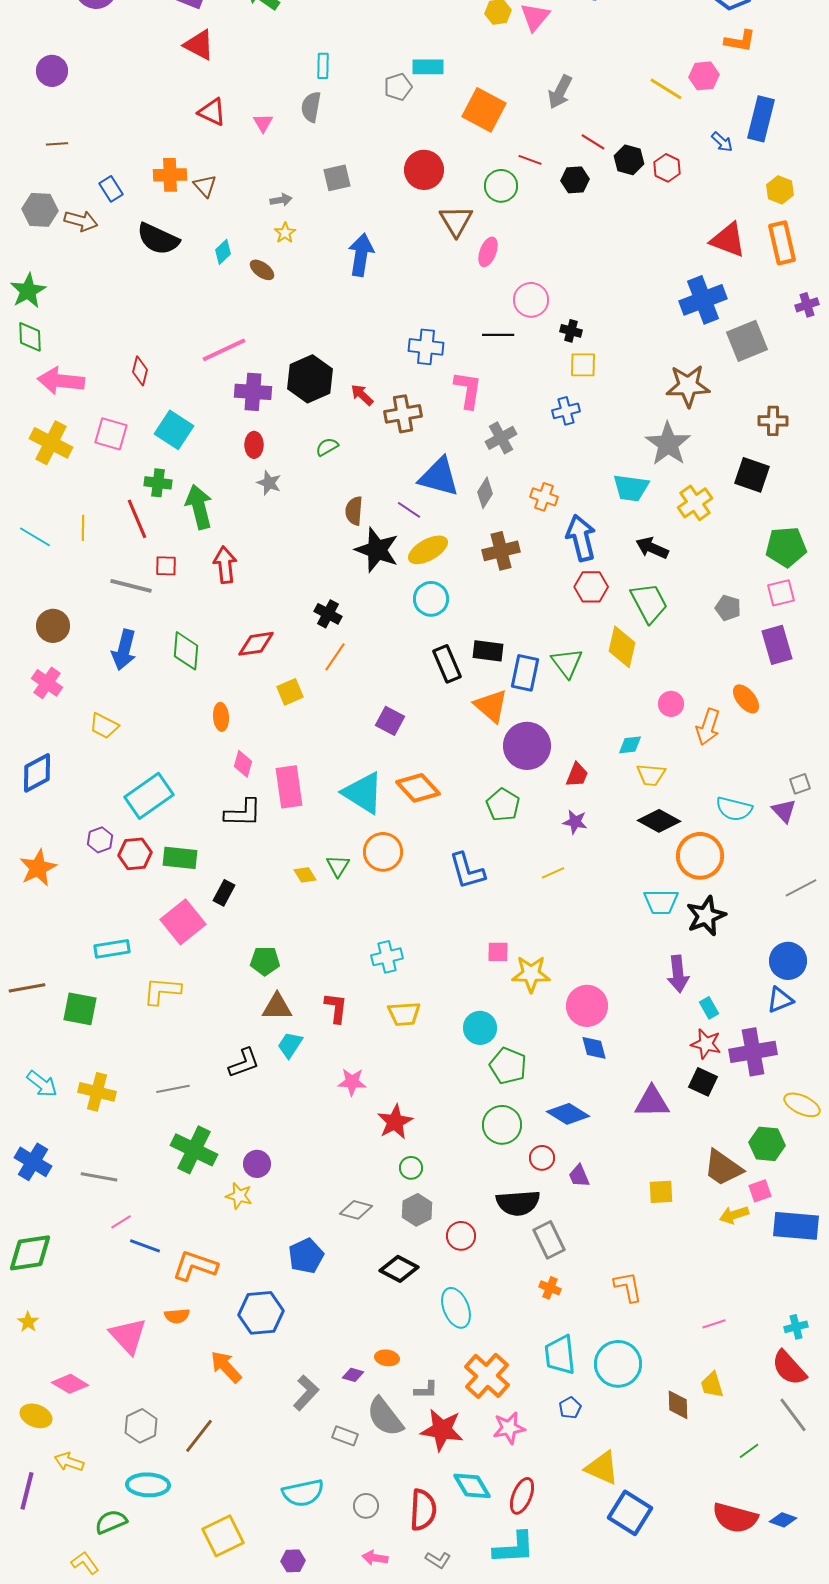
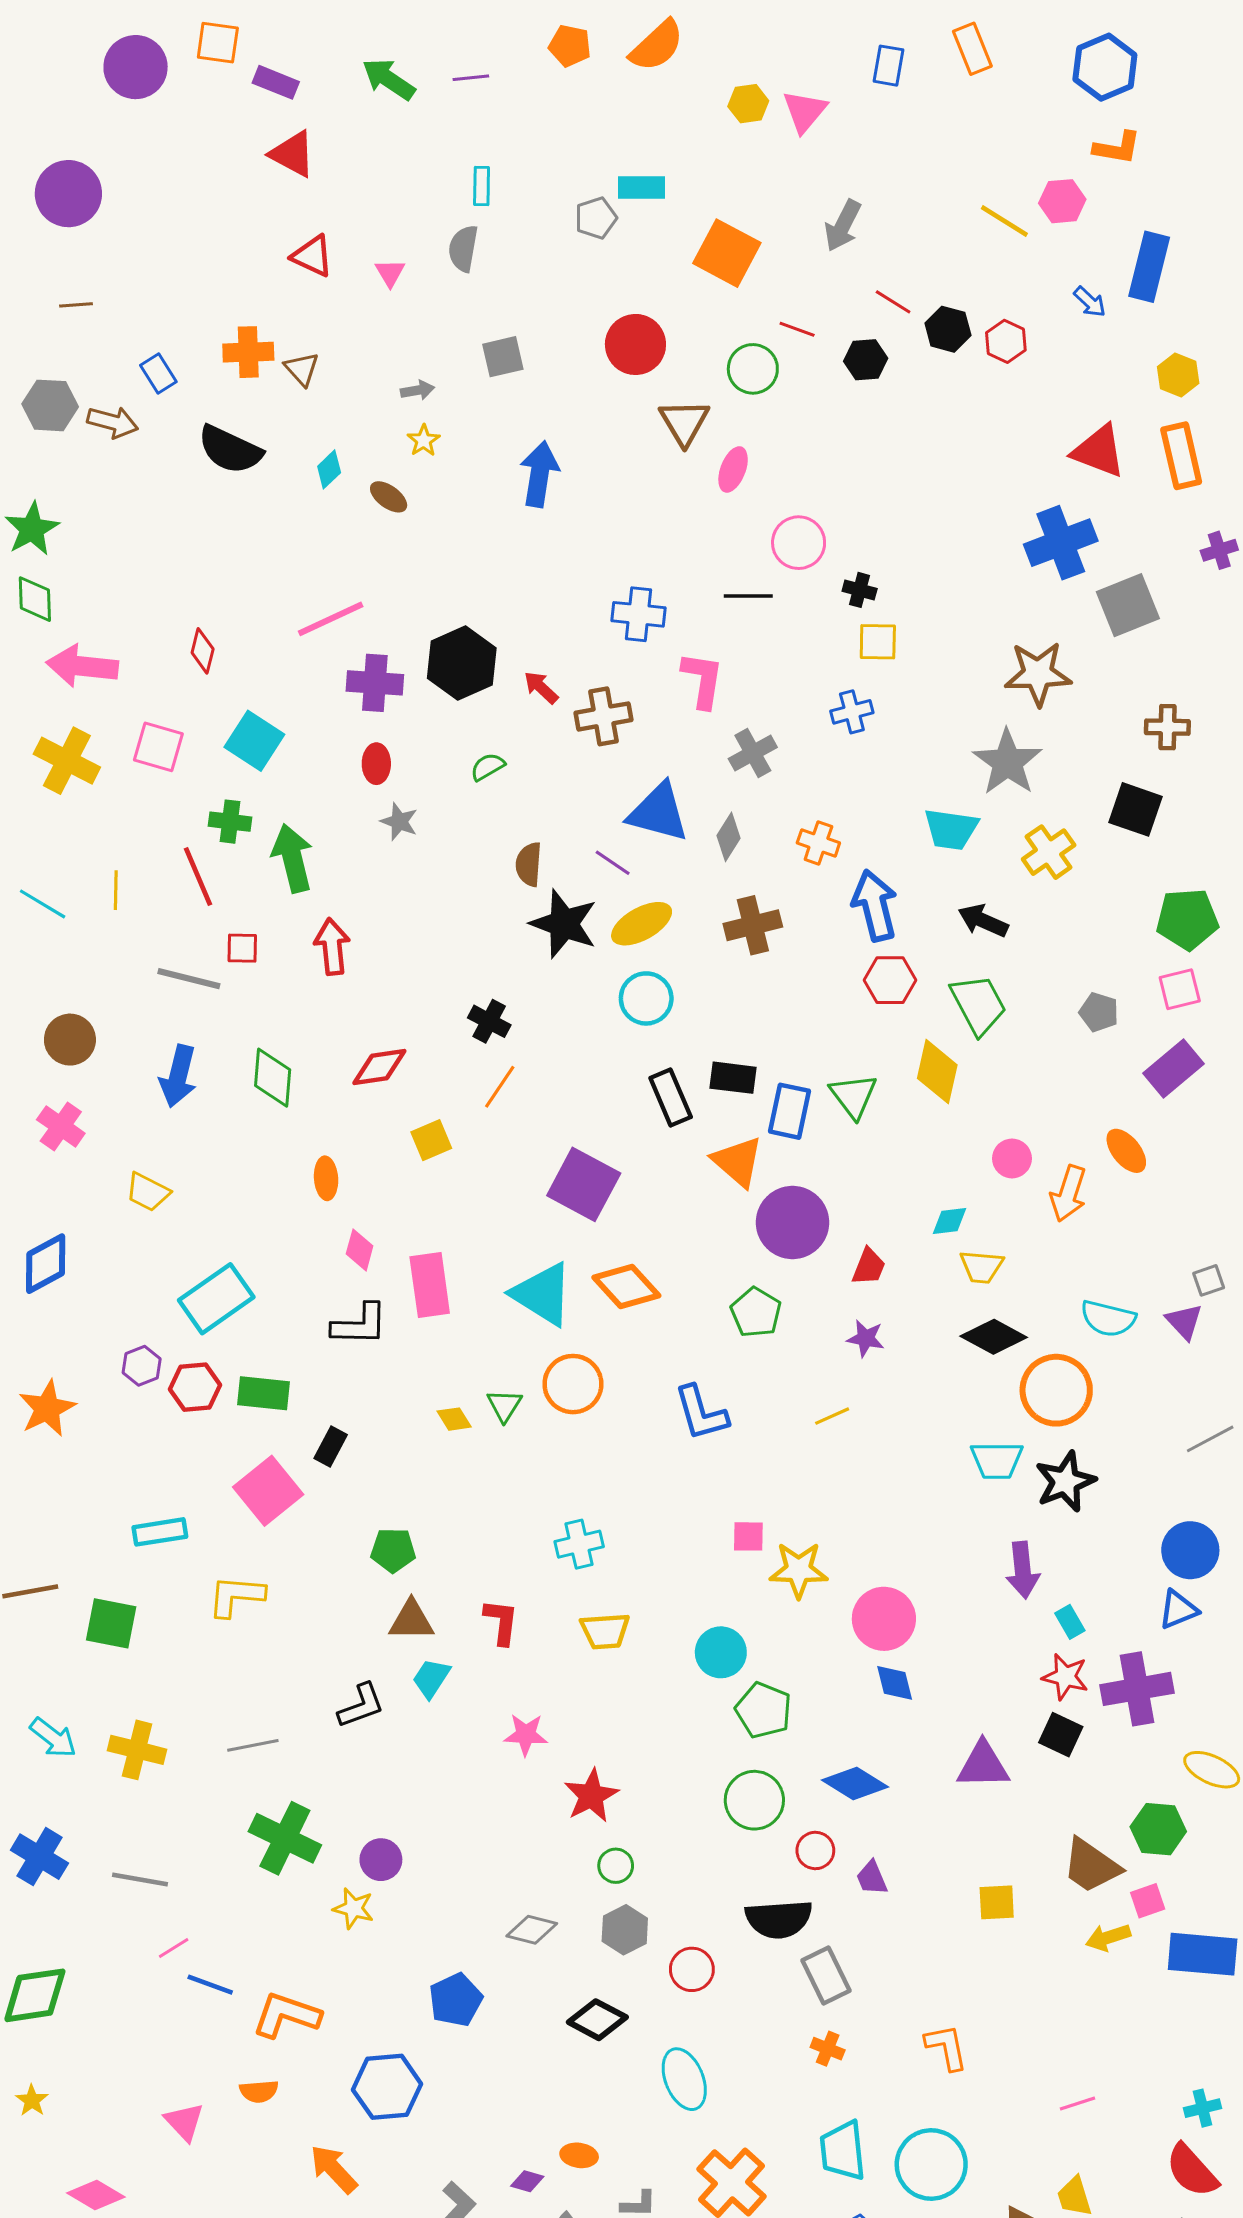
purple circle: (52, 71) -> (68, 194), size x1.4
purple rectangle: (777, 645) -> (1174, 1069), turned 66
purple square: (390, 721) -> (584, 1184), size x1.6
pink triangle: (128, 1336) -> (184, 2122), size x0.7

